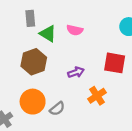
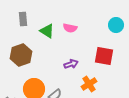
gray rectangle: (30, 18) -> (23, 19), moved
brown hexagon: (34, 62) -> (21, 55), moved

